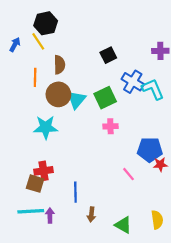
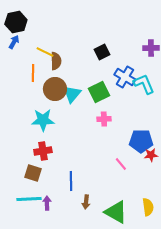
black hexagon: (46, 23) -> (16, 22), moved
yellow line: (38, 41) -> (45, 52), moved, turned -30
red cross: (44, 171) -> (43, 151), moved
green triangle: (123, 225) -> (116, 212), size x1.4

